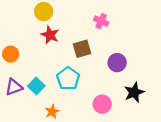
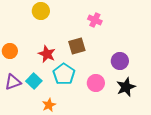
red star: (50, 35) -> (47, 54), moved
purple circle: (117, 63) -> (120, 61), moved
pink circle: (102, 104) -> (96, 83), moved

